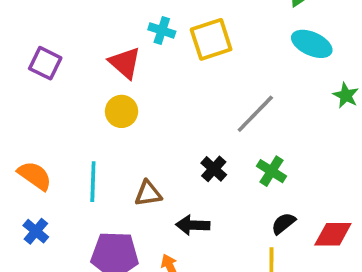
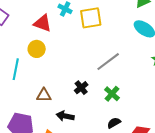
red triangle: (125, 63) -> (43, 23), turned -30
cyan line: (93, 182) -> (16, 69), moved

